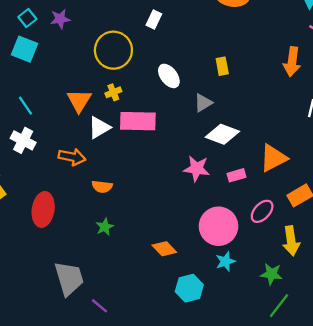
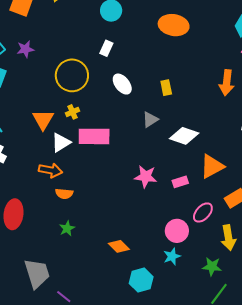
white ellipse: (169, 76) -> (122, 84), moved
white diamond: (222, 134) -> (184, 136), moved
orange arrow: (72, 157) -> (51, 170), moved
pink circle: (219, 226) -> (177, 231), moved, size x0.7

